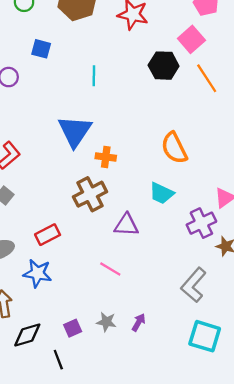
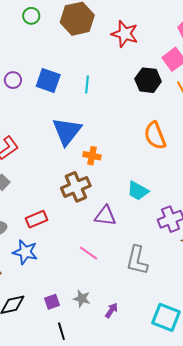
blue square: (41, 49) -> (48, 81), moved, size x1.4
orange semicircle: (174, 148) -> (155, 136), moved
gray L-shape: (194, 285) -> (137, 260), moved, turned -32
purple arrow: (139, 322) -> (111, 310), moved
black line: (58, 360) -> (61, 331), moved

